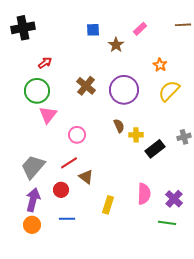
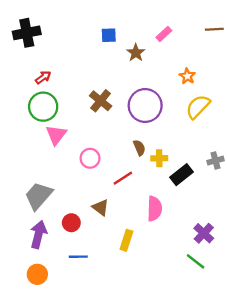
red arrow: (45, 63) -> (43, 77), moved
red line: (69, 163) -> (123, 178), moved
pink semicircle: (144, 194) -> (155, 209), moved
green line: (167, 223) -> (196, 261), turned 30
orange circle: (32, 225) -> (37, 274), moved

